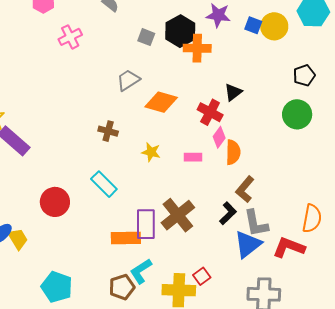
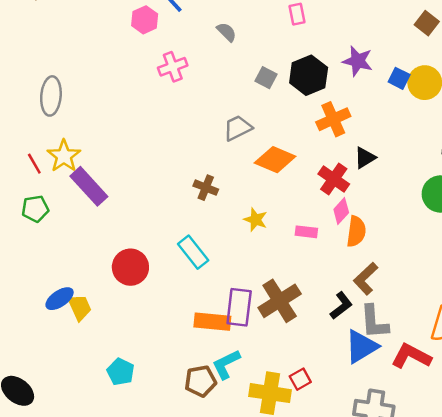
orange cross: (197, 48) -> (333, 119), moved, turned -32
cyan pentagon: (57, 287) -> (121, 372), size x0.7

